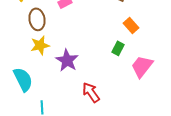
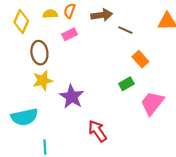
green rectangle: (118, 48) -> (126, 84), turned 32
cyan semicircle: (23, 79) -> (24, 117), turned 105

